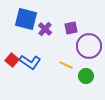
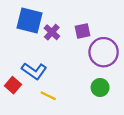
red square: (12, 60) -> (13, 85), moved
yellow line: (66, 65) -> (48, 96), moved

